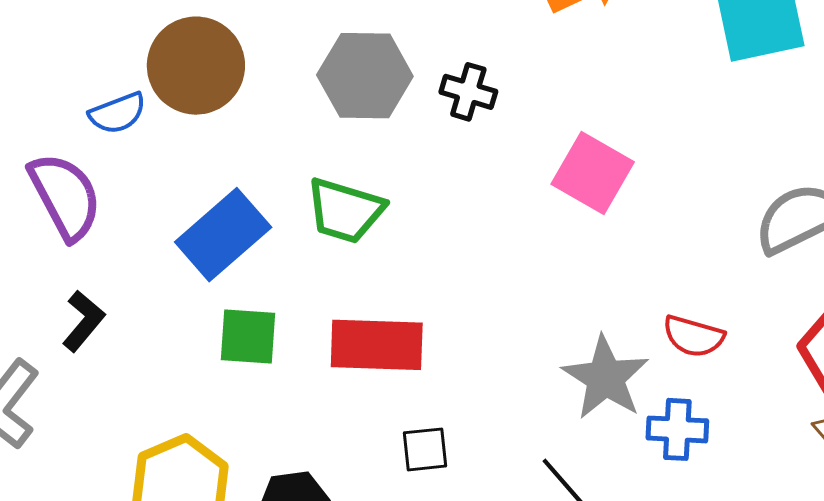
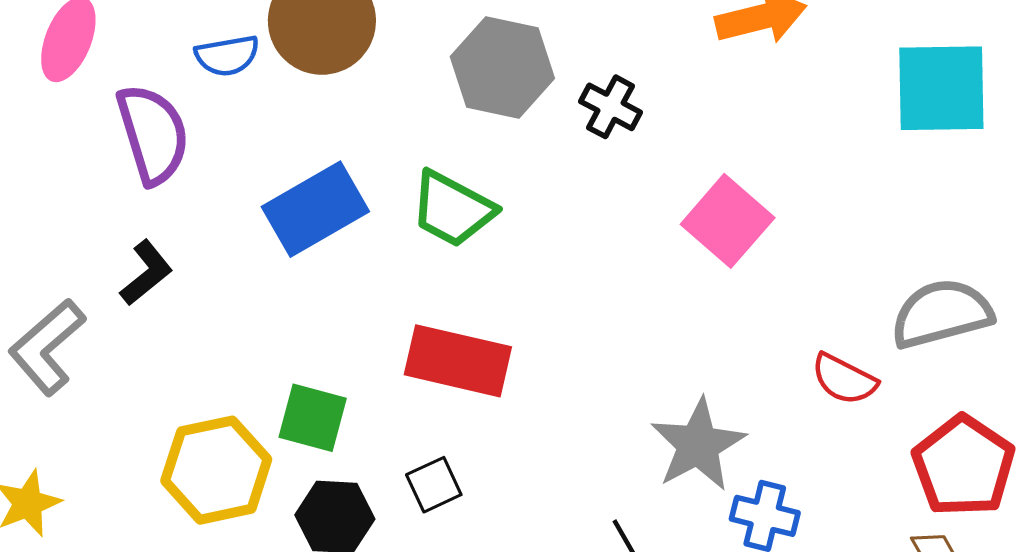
red semicircle: (694, 336) -> (844, 379), moved
green square: (248, 337) -> (313, 418), moved
black square: (425, 449) -> (434, 485), moved, turned -30

